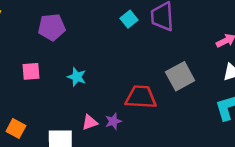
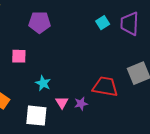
cyan star: (77, 77) -> (43, 83), moved
pink triangle: (90, 122) -> (62, 102), turned -48

